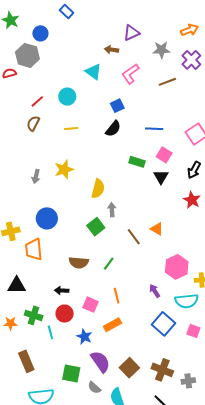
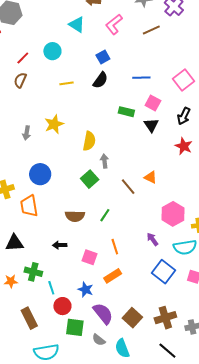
yellow line: (71, 129) -> (67, 83), moved
red circle: (65, 314) -> (62, 306), moved
brown cross: (162, 370) -> (165, 318), turned -35

